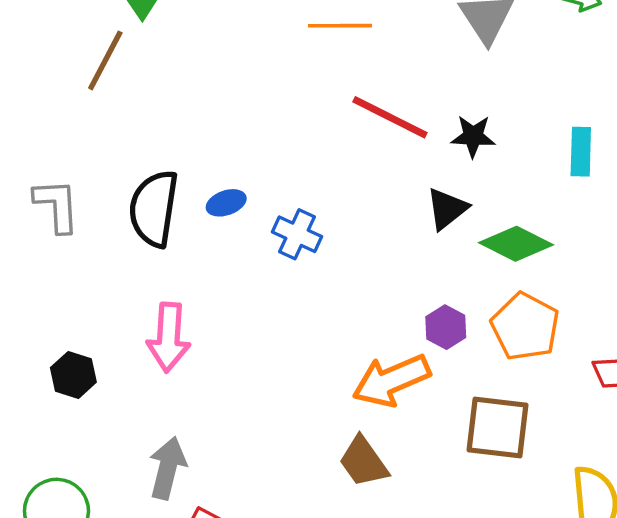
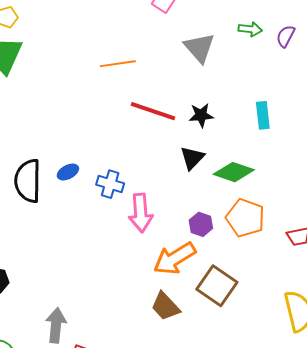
pink arrow: (169, 337) -> (141, 213), moved
brown square: (498, 427) -> (217, 286), moved, turned 36

